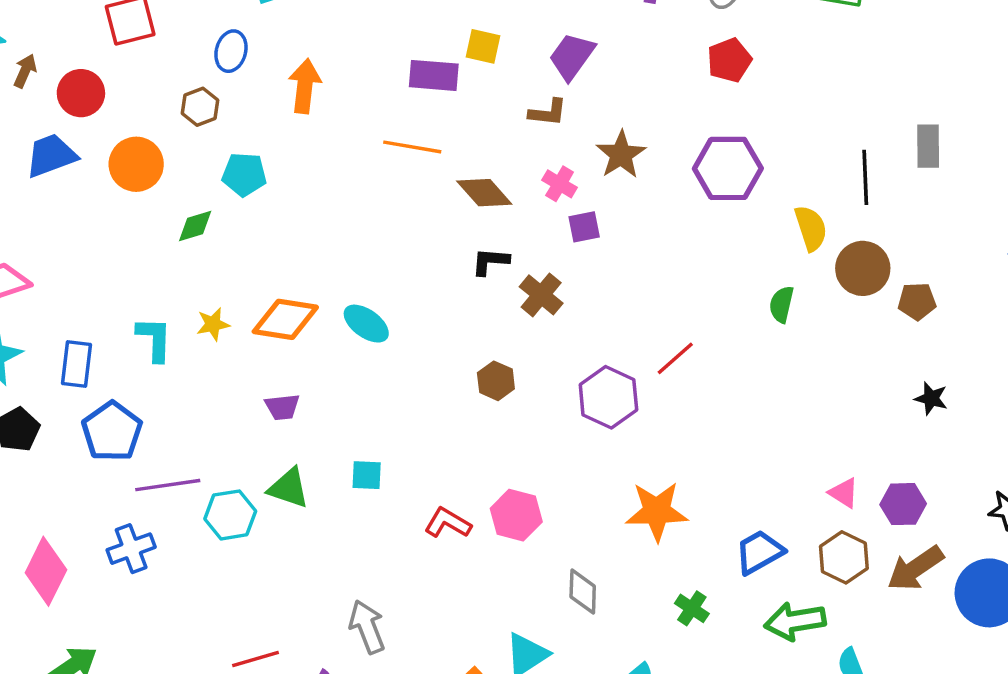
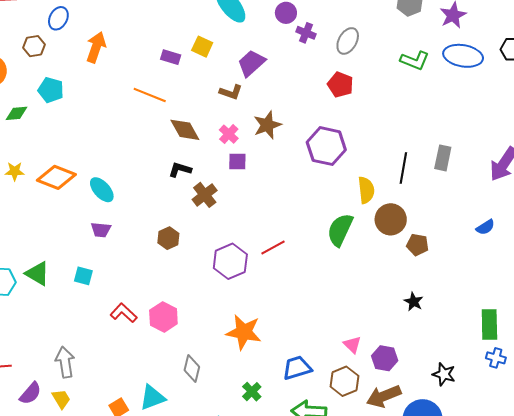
red pentagon: (729, 60) -> (340, 85), turned 30
purple rectangle: (434, 75) -> (171, 57), size x0.7
green semicircle: (781, 304) -> (340, 230), size x1.6
purple trapezoid: (282, 407) -> (101, 230), moved

